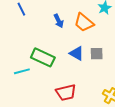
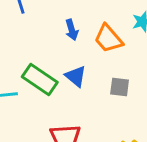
blue triangle: (77, 53) -> (76, 76), moved

